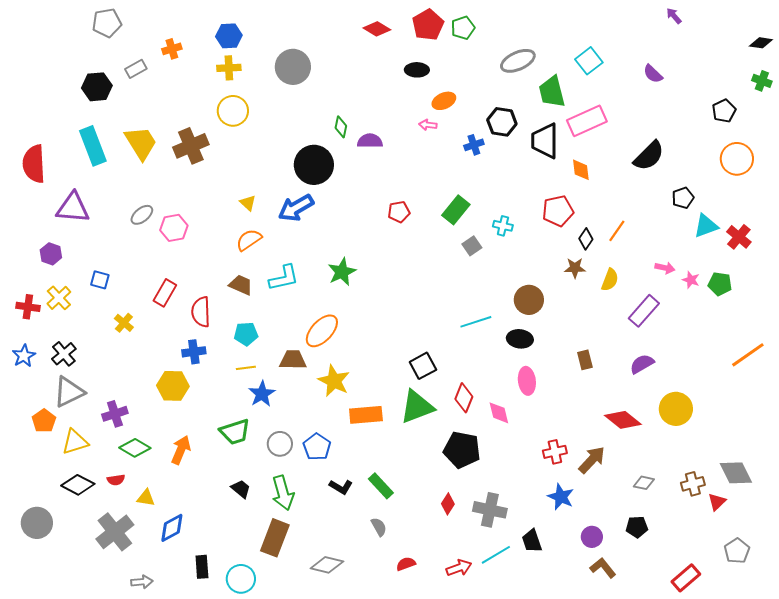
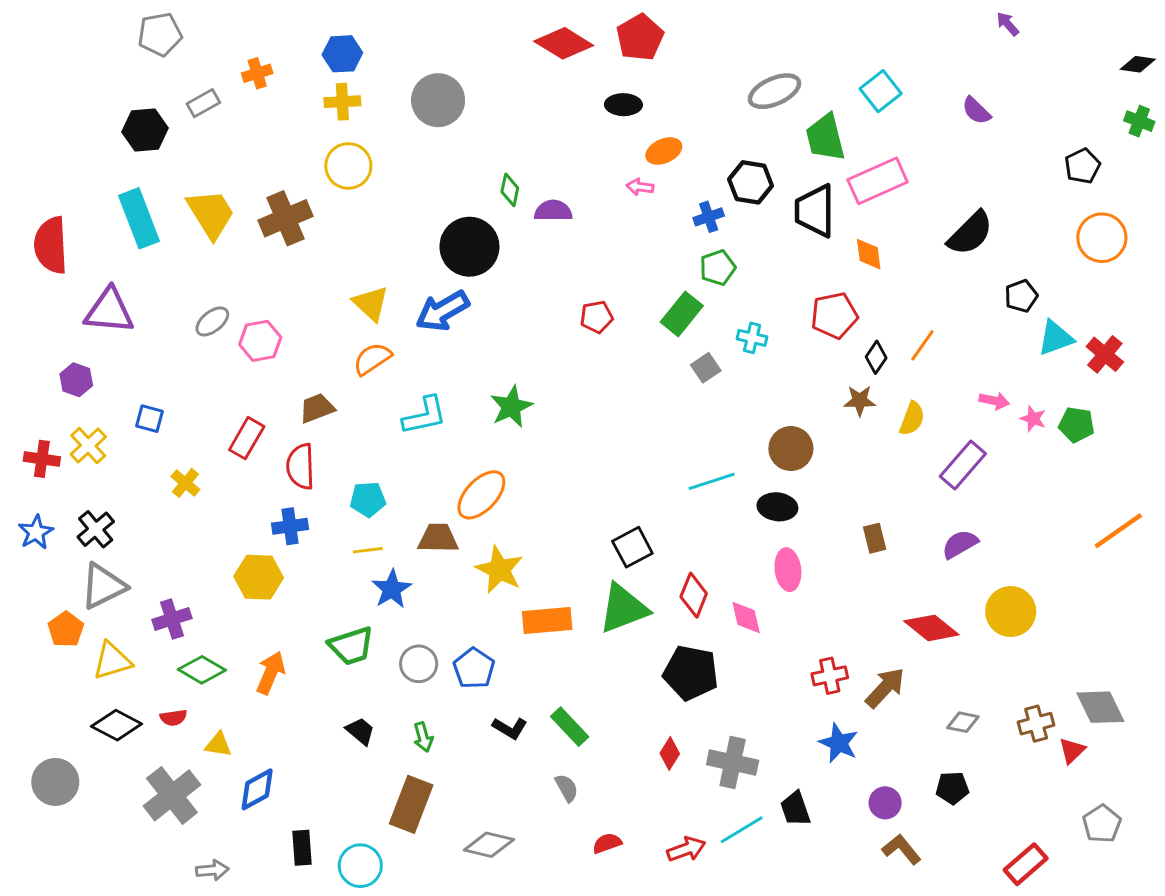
green pentagon: (463, 28) -> (718, 268), moved
red diamond: (377, 29) -> (564, 43), size x1.4
yellow triangle: (248, 203) -> (371, 303), size x1.5
brown trapezoid: (241, 285) -> (317, 408), moved, turned -45
green arrow: (283, 493) -> (423, 737), size x0.6

